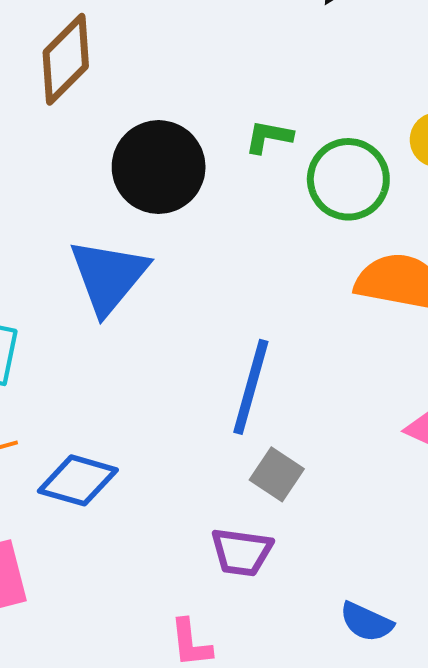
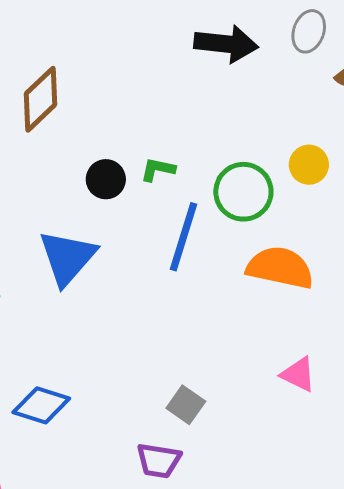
green L-shape: (269, 137) -> (158, 169), moved
black circle: (159, 167) -> (106, 179), size x0.6
blue line: (251, 387) -> (183, 237), moved

